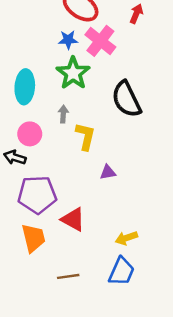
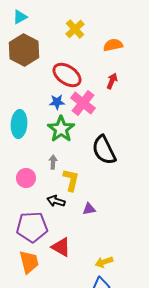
cyan ellipse: (25, 87) -> (19, 124), moved
black arrow: (15, 157) -> (56, 201), moved

